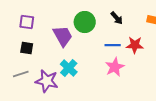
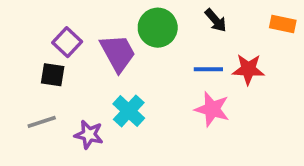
purple square: (27, 22) -> (67, 42), moved, turned 35
pink star: (115, 67) -> (212, 109), turned -30
purple star: (47, 81) -> (89, 135), size x0.7

